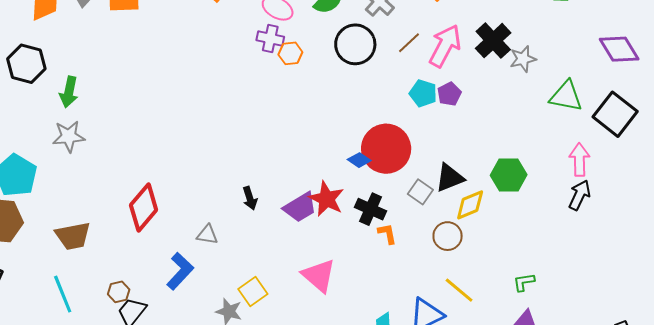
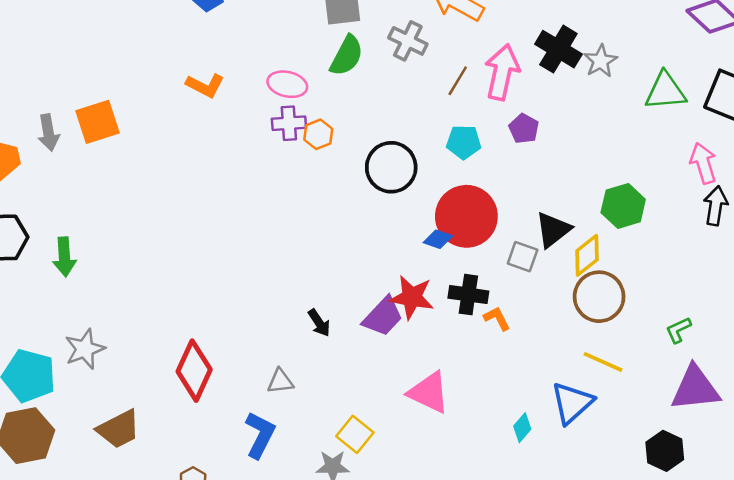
black circle: (355, 44) -> (391, 167), moved
cyan pentagon: (423, 93) -> (464, 142), moved
gray star: (69, 136) -> (85, 349), moved
brown circle: (448, 236) -> (599, 297), moved, size x1.4

